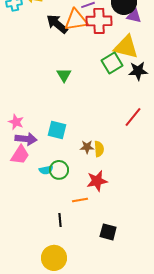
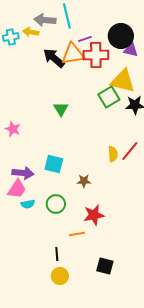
pink star: (16, 122) -> (13, 129), moved
yellow semicircle: (99, 149) -> (113, 154), moved
cyan semicircle: (46, 170) -> (28, 204), moved
yellow circle: (54, 258) -> (60, 276), moved, size x0.7

